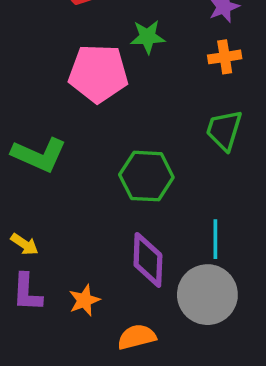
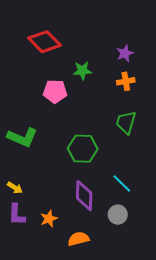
pink pentagon: (98, 73) -> (55, 91), size x0.7
cyan line: (215, 239) -> (122, 183), turned -45
gray circle: (207, 295) -> (118, 215), size x0.6

